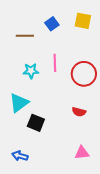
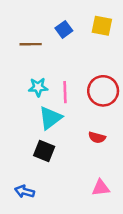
pink line: (55, 63) -> (65, 92), moved
cyan triangle: (19, 103) -> (50, 118), moved

